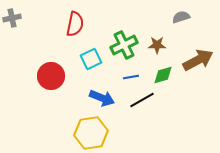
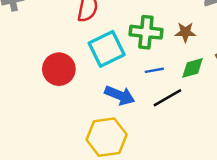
green cross: (124, 45) -> (146, 32), turned 32
cyan square: (91, 59) -> (107, 49), size x1.4

